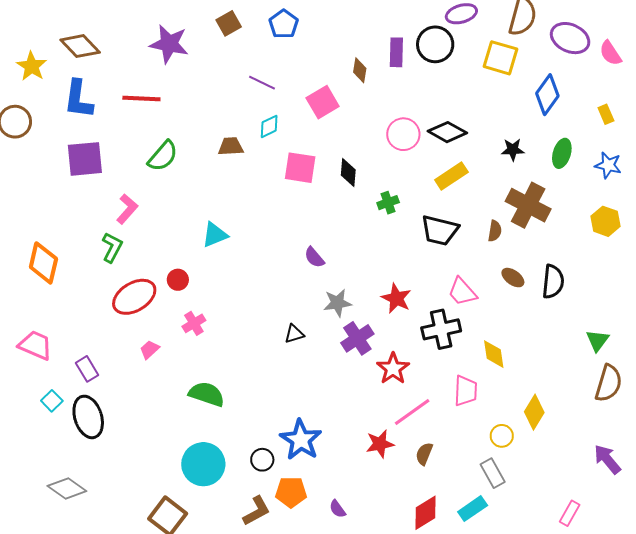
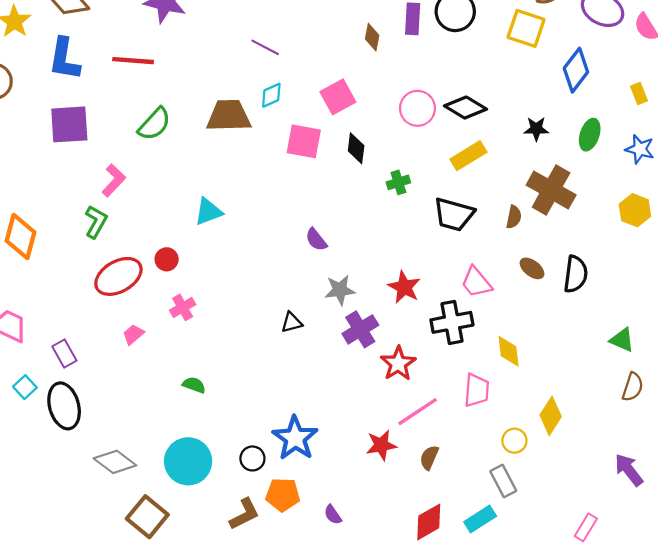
pink square: (323, 102) -> (338, 97), moved
brown trapezoid: (231, 146) -> (229, 116), size x1.6
green triangle: (597, 341) -> (622, 340), turned -45
brown semicircle: (608, 383) -> (633, 387), size x0.7
green semicircle: (207, 394) -> (194, 385), size x0.6
gray diamond: (67, 489) -> (115, 462), moved

